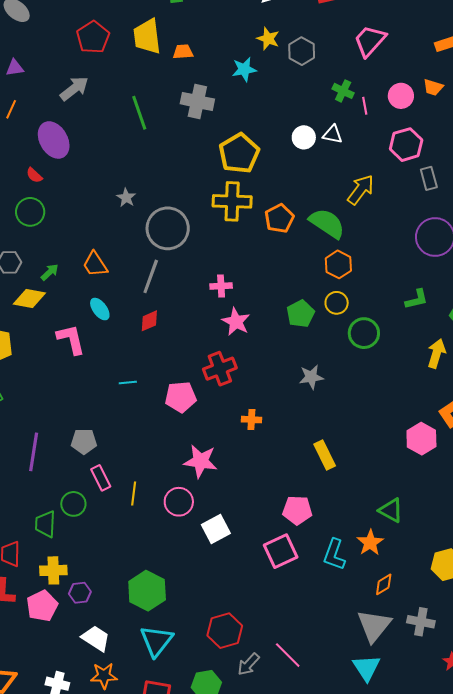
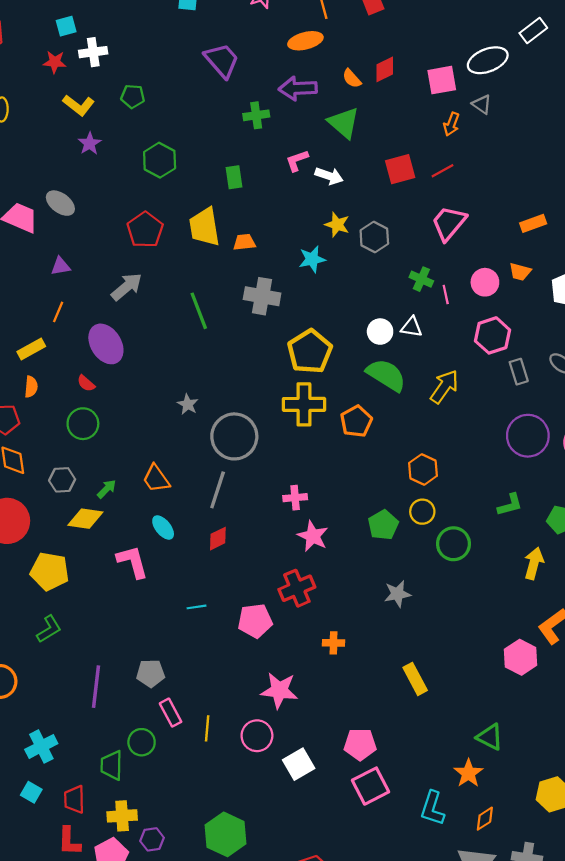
green semicircle: (327, 223) -> (386, 375), moved
pink pentagon: (297, 510) -> (360, 744), moved
cyan L-shape: (334, 555) -> (432, 808), moved

